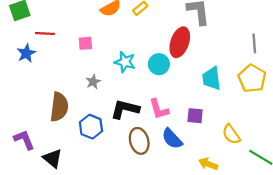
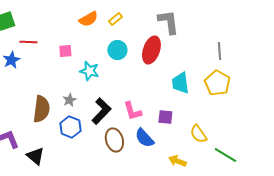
cyan star: (125, 62) -> (89, 71), moved
cyan circle: (159, 64) -> (117, 50), moved
gray star: (93, 82) -> (69, 100), moved
black L-shape: (125, 109) -> (101, 111), turned 120

